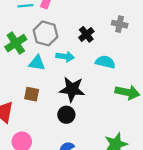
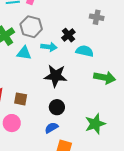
black cross: (86, 34) -> (68, 35), moved
brown square: (32, 94) -> (21, 99), moved
black circle: (66, 115) -> (57, 107), moved

